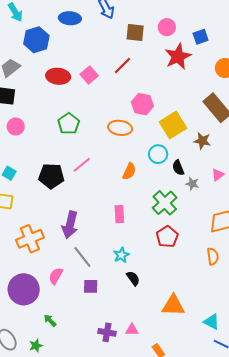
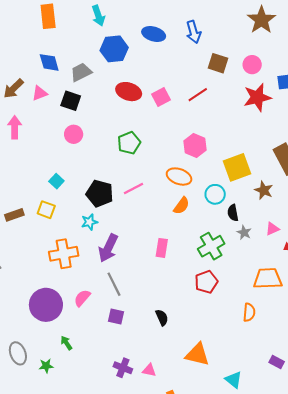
pink hexagon: (142, 104) -> (195, 146), moved
orange ellipse: (120, 128) -> (179, 177), moved
cyan star: (121, 255) -> (89, 222), moved

